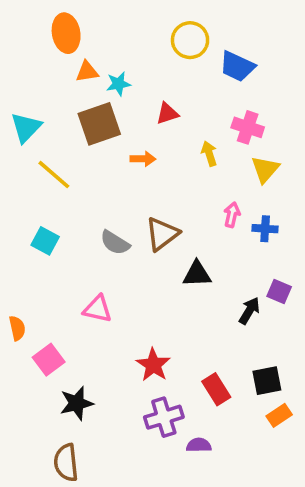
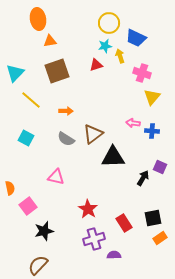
cyan star: (118, 84) -> (105, 46), moved
yellow arrow: (209, 154) -> (120, 56), moved
orange arrow: (143, 159) -> (66, 111), moved
pink arrow: (232, 215) -> (133, 123), turned -96
black triangle: (197, 274) -> (113, 157), size x1.4
brown semicircle: (66, 463) -> (38, 265), turned 50

